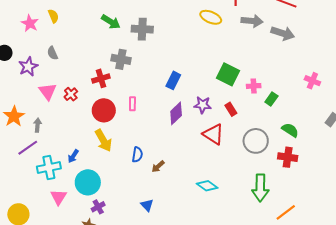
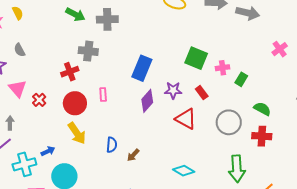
blue rectangle: (173, 80) -> (142, 68), size x1.4
pink cross: (312, 81) -> (280, 49), moved, turned 35
red cross: (71, 94) -> (39, 100), moved
blue arrow: (73, 156) -> (48, 151), turned -144

